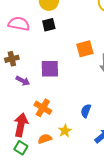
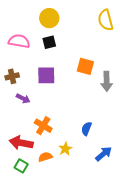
orange square: (85, 49) -> (85, 66), turned 30
purple square: (50, 69) -> (46, 75), moved
red arrow: (21, 125) -> (21, 143), turned -90

